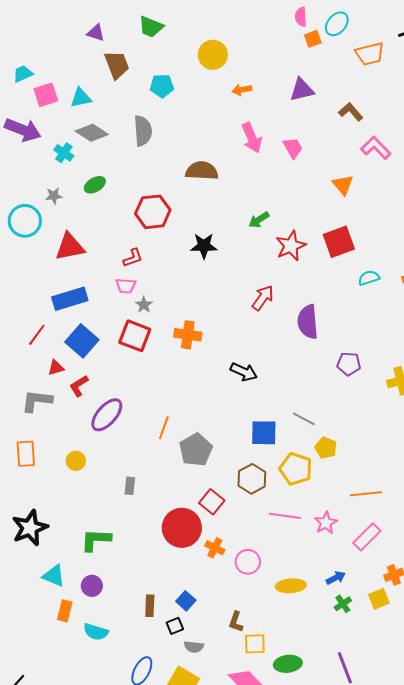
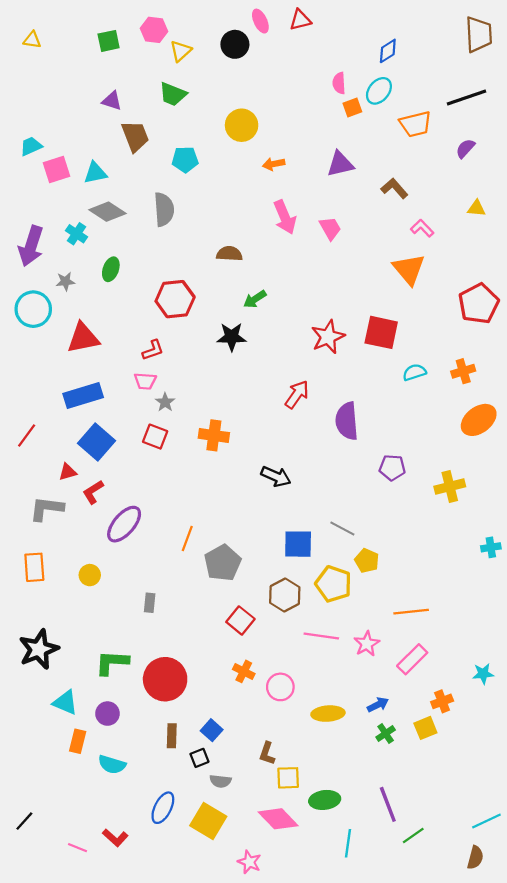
purple arrow: (23, 130) -> (31, 246), moved, turned 87
pink L-shape: (376, 148) -> (422, 228), size x0.7
brown semicircle: (202, 171) -> (229, 254), size x0.7
green ellipse: (95, 185) -> (111, 269), turned -40
orange triangle: (343, 185) -> (409, 269), moved, size x1.4
green arrow: (259, 220) -> (255, 299), moved
red square: (339, 242) -> (381, 332), turned 32
red line: (37, 335) -> (27, 435), moved
red square: (135, 336) -> (155, 437), size x0.7
red circle: (182, 528) -> (165, 679), moved

